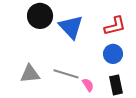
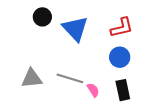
black circle: (40, 16) -> (42, 17), size x0.7

